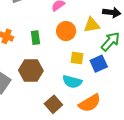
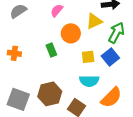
green rectangle: (35, 38) -> (51, 50), moved
brown hexagon: (31, 70) -> (50, 94), moved

